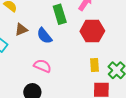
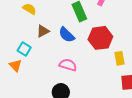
red hexagon: (92, 31) -> (100, 38), moved

